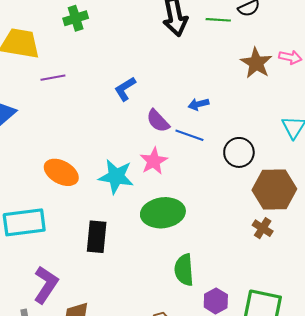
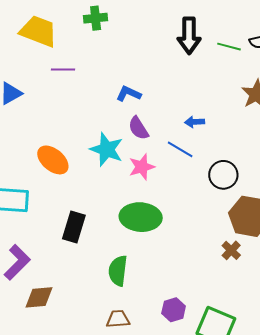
blue L-shape: (125, 89) -> (129, 94), turned 45
purple semicircle: (158, 121) -> (138, 128), moved
cyan star: (116, 177) -> (107, 149), moved
green semicircle: (184, 270) -> (118, 271), moved

